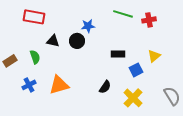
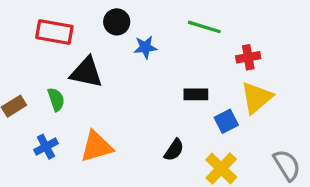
red cross: (149, 20) -> (248, 57), moved
black triangle: (53, 41) -> (86, 72), size x1.5
black circle: (77, 41) -> (117, 22), moved
yellow triangle: (154, 56) -> (257, 98), size x1.5

